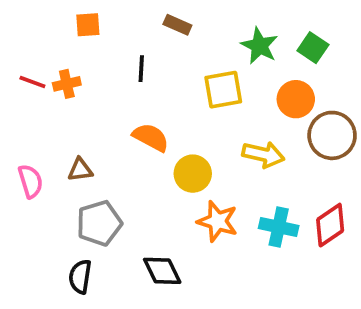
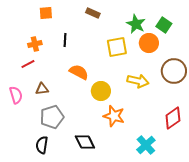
black line: (141, 69) -> (65, 40), moved
red line: (32, 82) -> (28, 64), moved, turned -48
orange circle: (296, 99) -> (149, 43), moved
cyan cross: (279, 227) -> (146, 145), moved, turned 36

